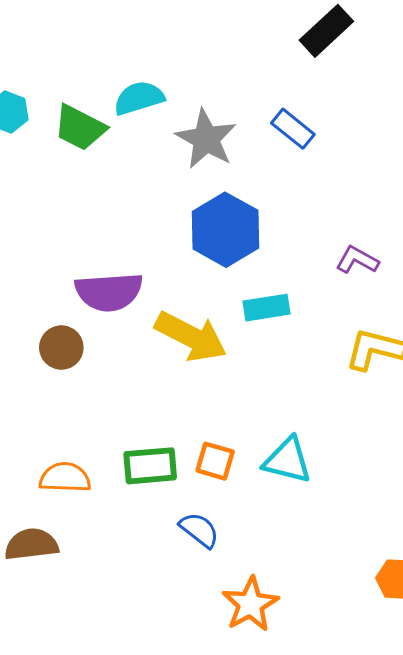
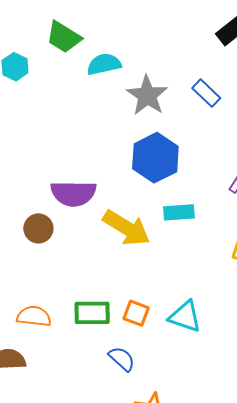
green trapezoid: (80, 128) -> (64, 37), moved

